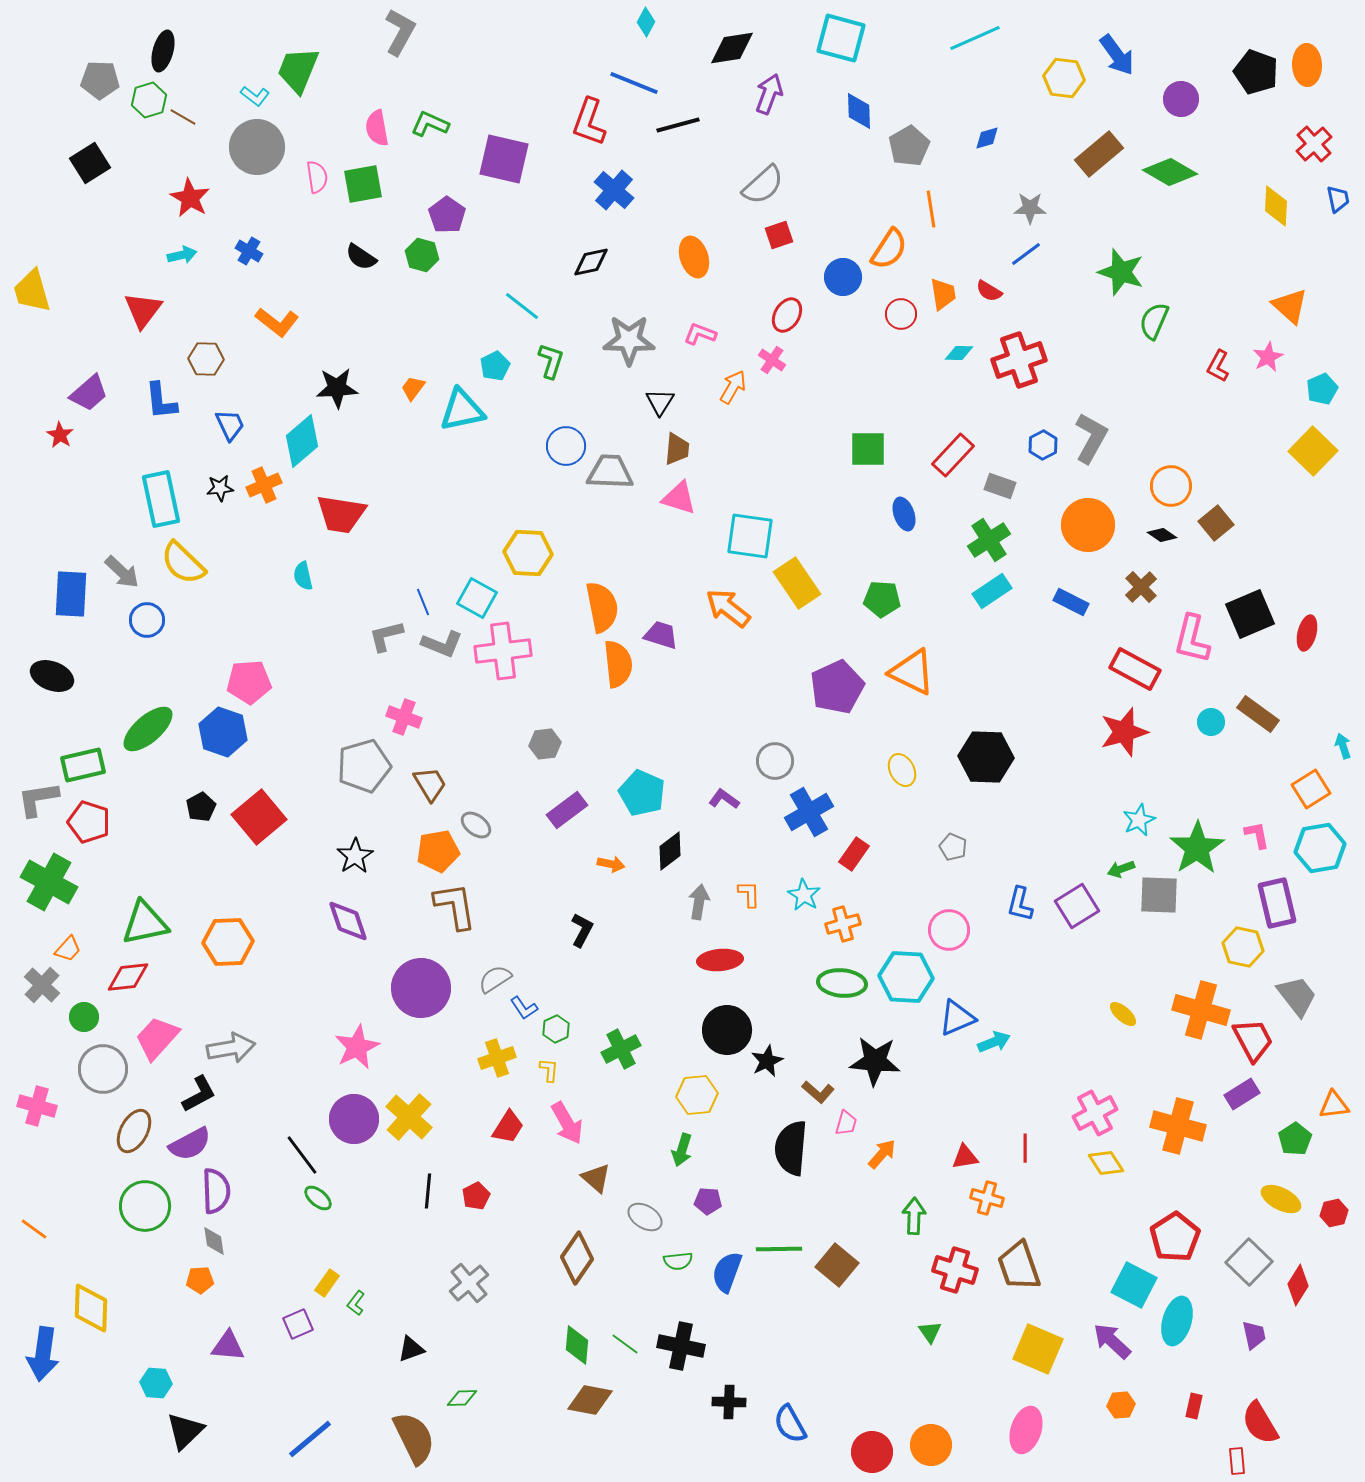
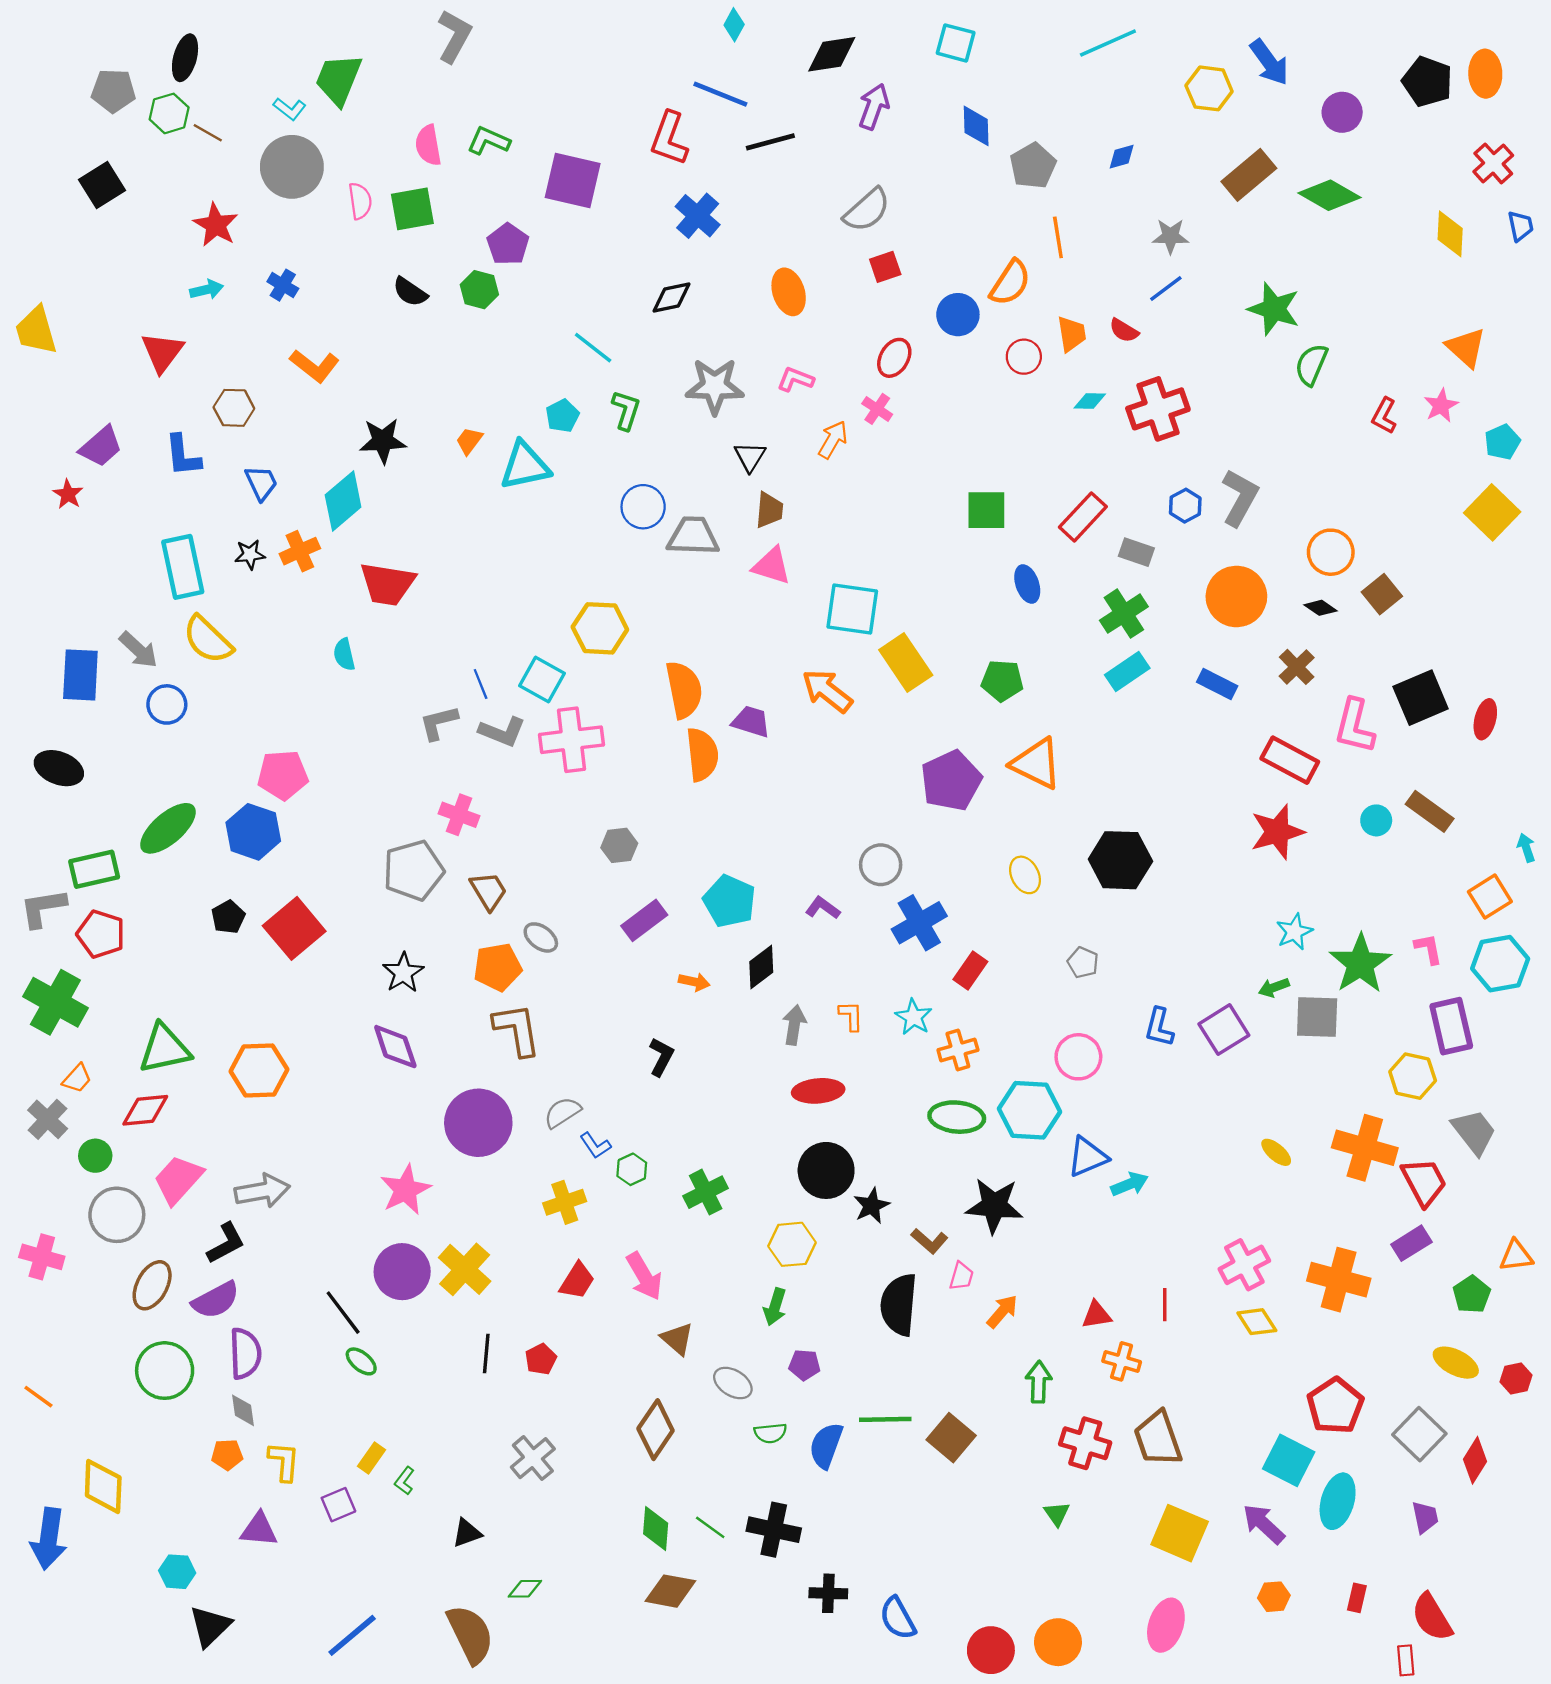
cyan square: (841, 38) -> (956, 43), size x0.7
yellow L-shape: (549, 1070) -> (284, 1461), moved, size x1.5

